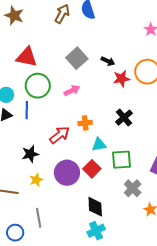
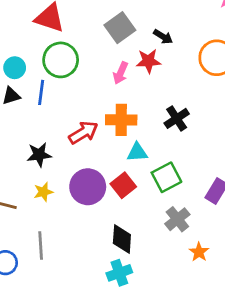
red star: (122, 79) -> (148, 61), moved
pink arrow: (72, 90) -> (121, 73), moved, turned 133
orange cross: (85, 123) -> (121, 120), size x1.5
green square: (122, 160) -> (166, 177), turned -30

